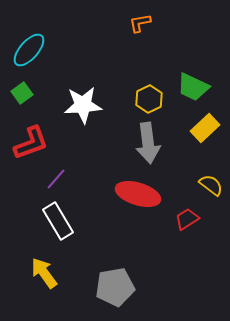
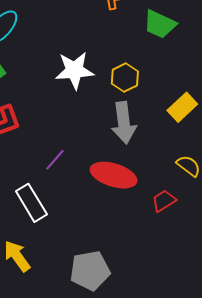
green trapezoid: (193, 87) -> (160, 24), moved
white star: (83, 105) -> (75, 70), moved
purple line: (56, 179) -> (55, 160), moved

